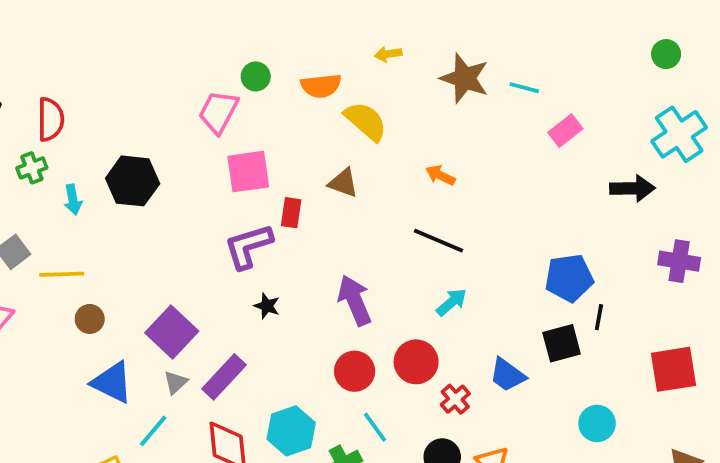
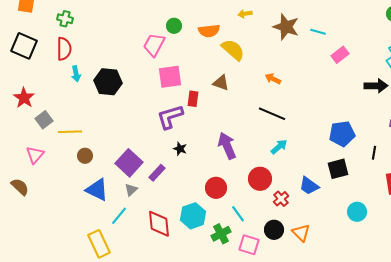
green cross: (32, 168) -> (65, 19), moved, turned 35
cyan arrow: (73, 200) -> (76, 74), moved
black line: (599, 317) -> (374, 153), moved
red circle: (355, 371) -> (216, 188), moved
purple rectangle: (224, 377) -> (157, 173), moved, size x0.7

